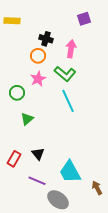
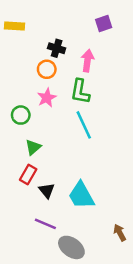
green L-shape: (65, 74) -> (80, 92), turned 60
red rectangle: (14, 159) -> (28, 174), moved
cyan trapezoid: (70, 172) -> (81, 195), moved

